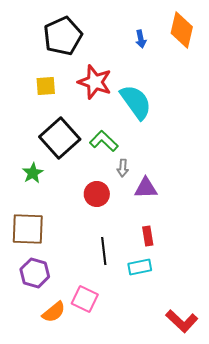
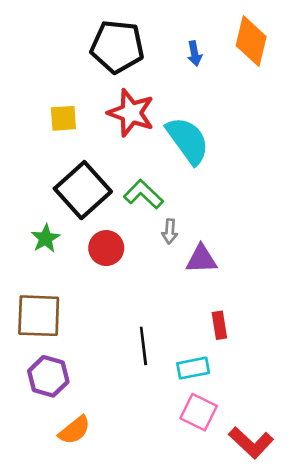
black pentagon: (63, 36) -> (117, 47), moved, turned 30
red circle: (97, 194) -> (106, 248), moved
red rectangle: (148, 236) -> (219, 325), moved
pink square: (85, 299) -> (199, 412), moved

